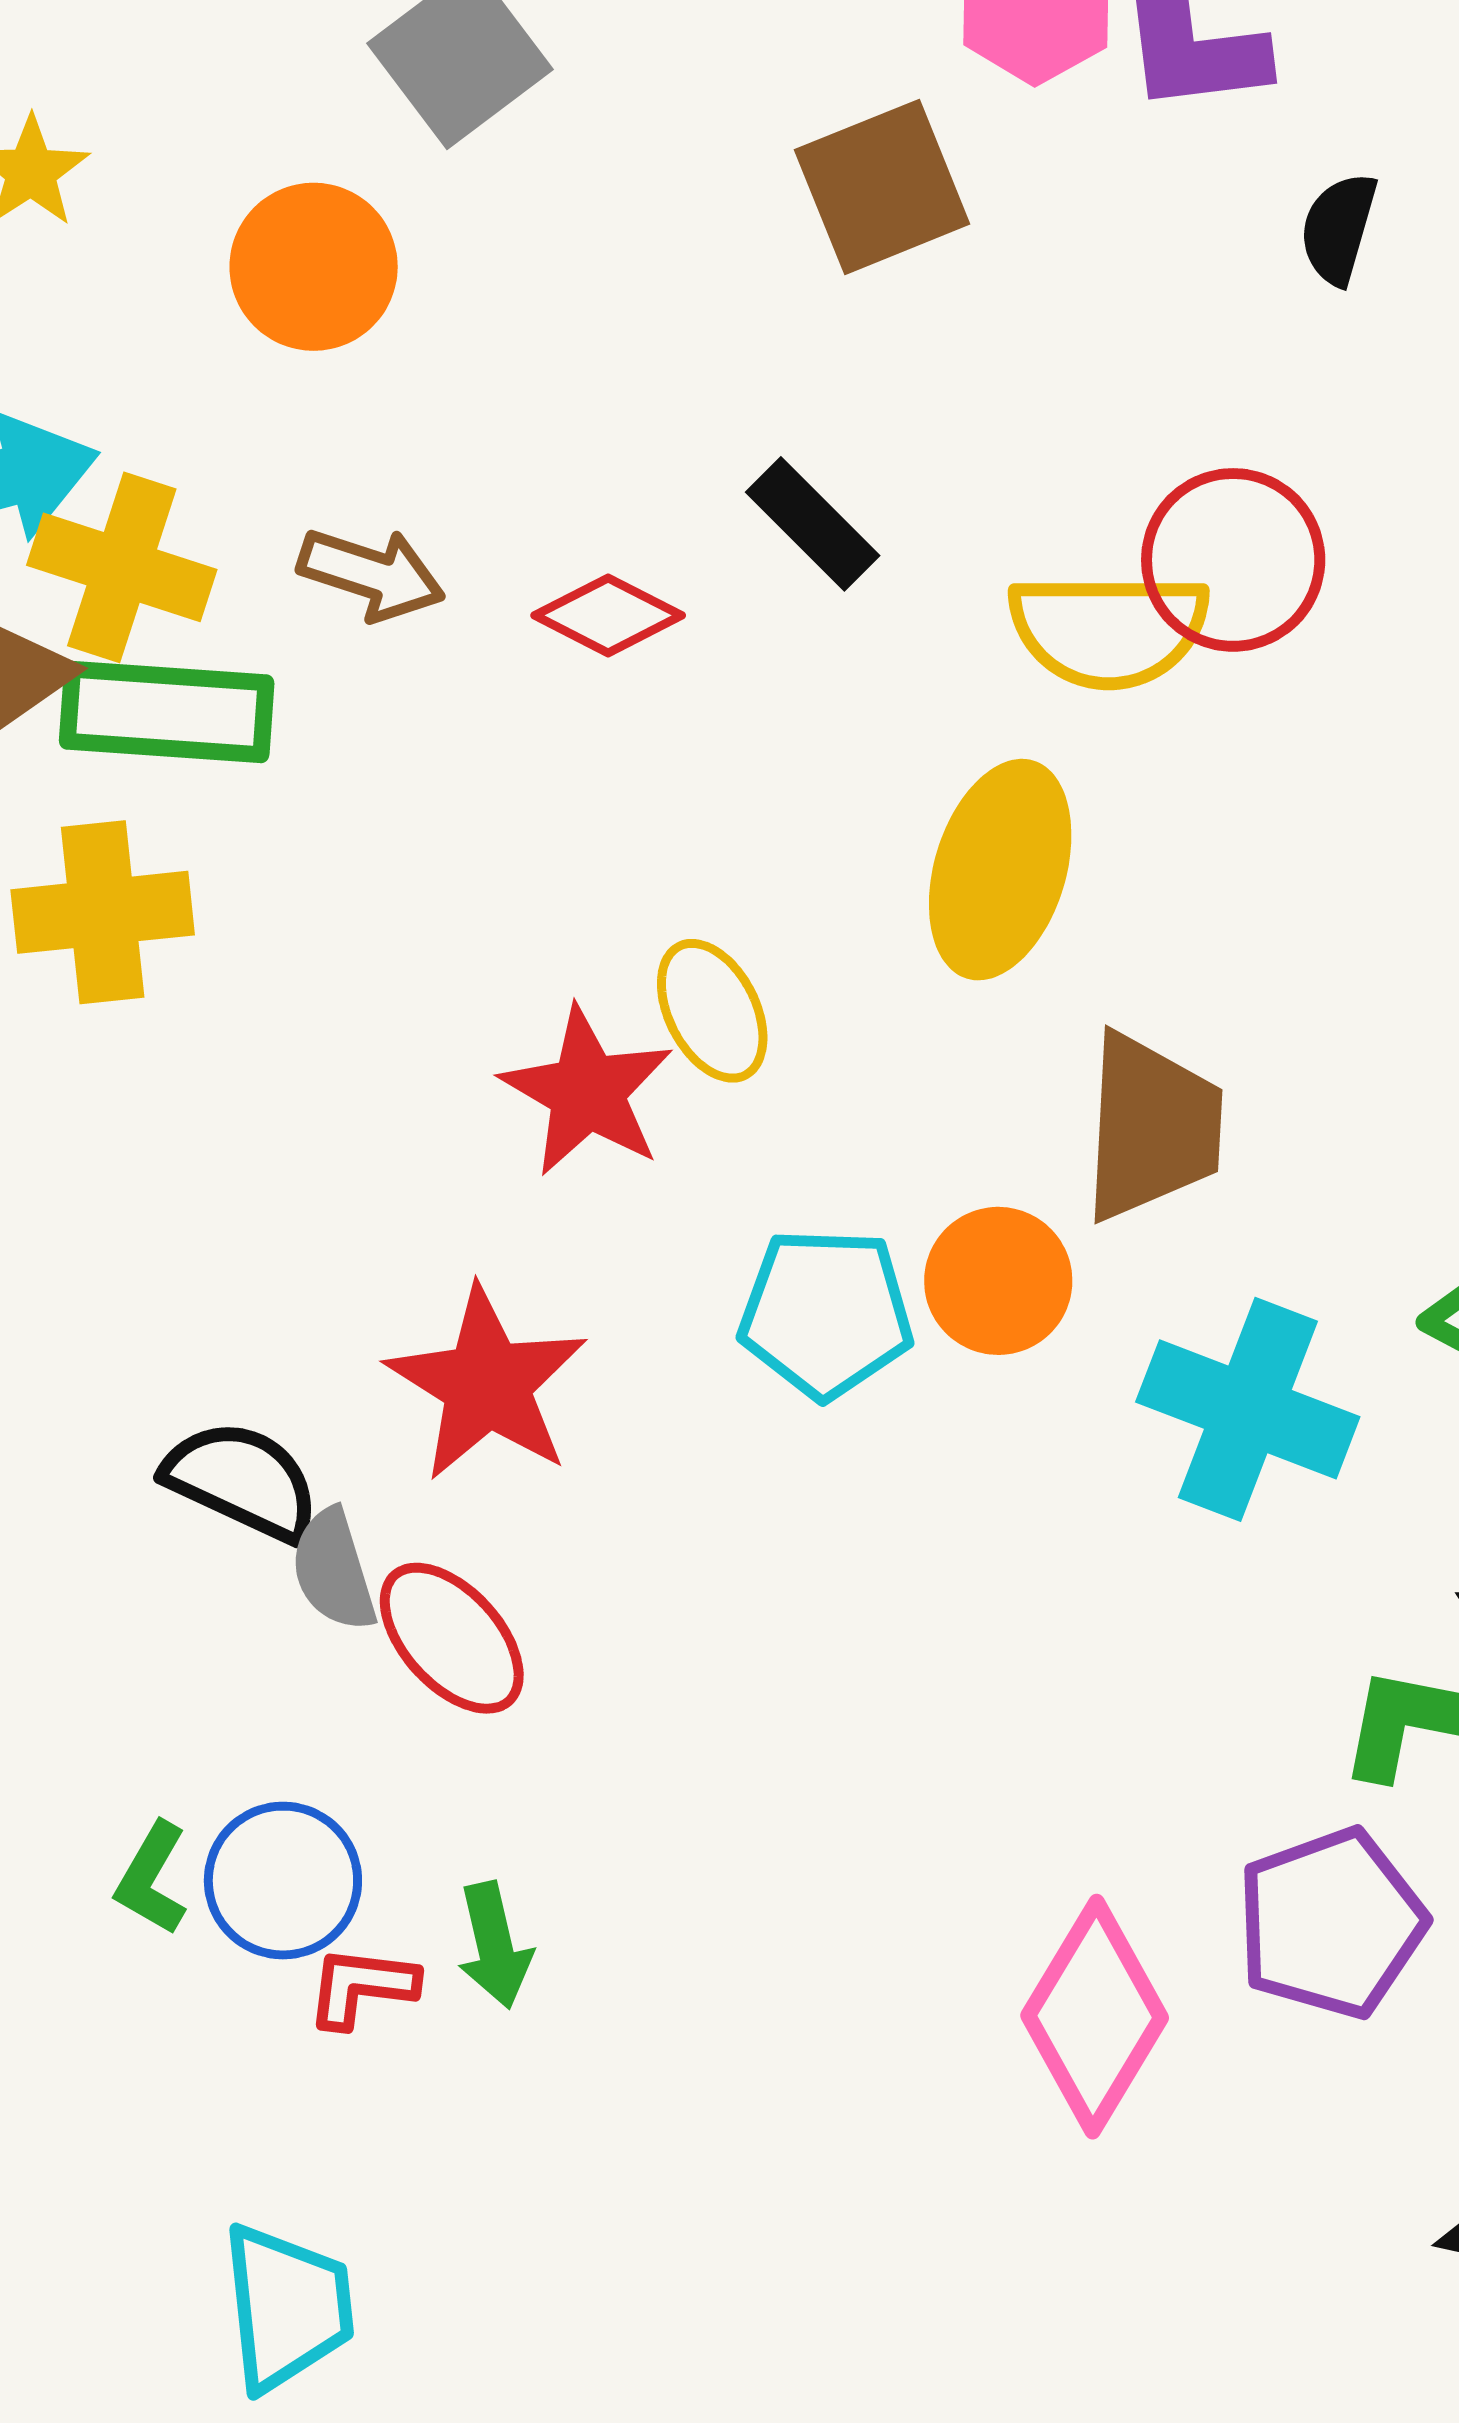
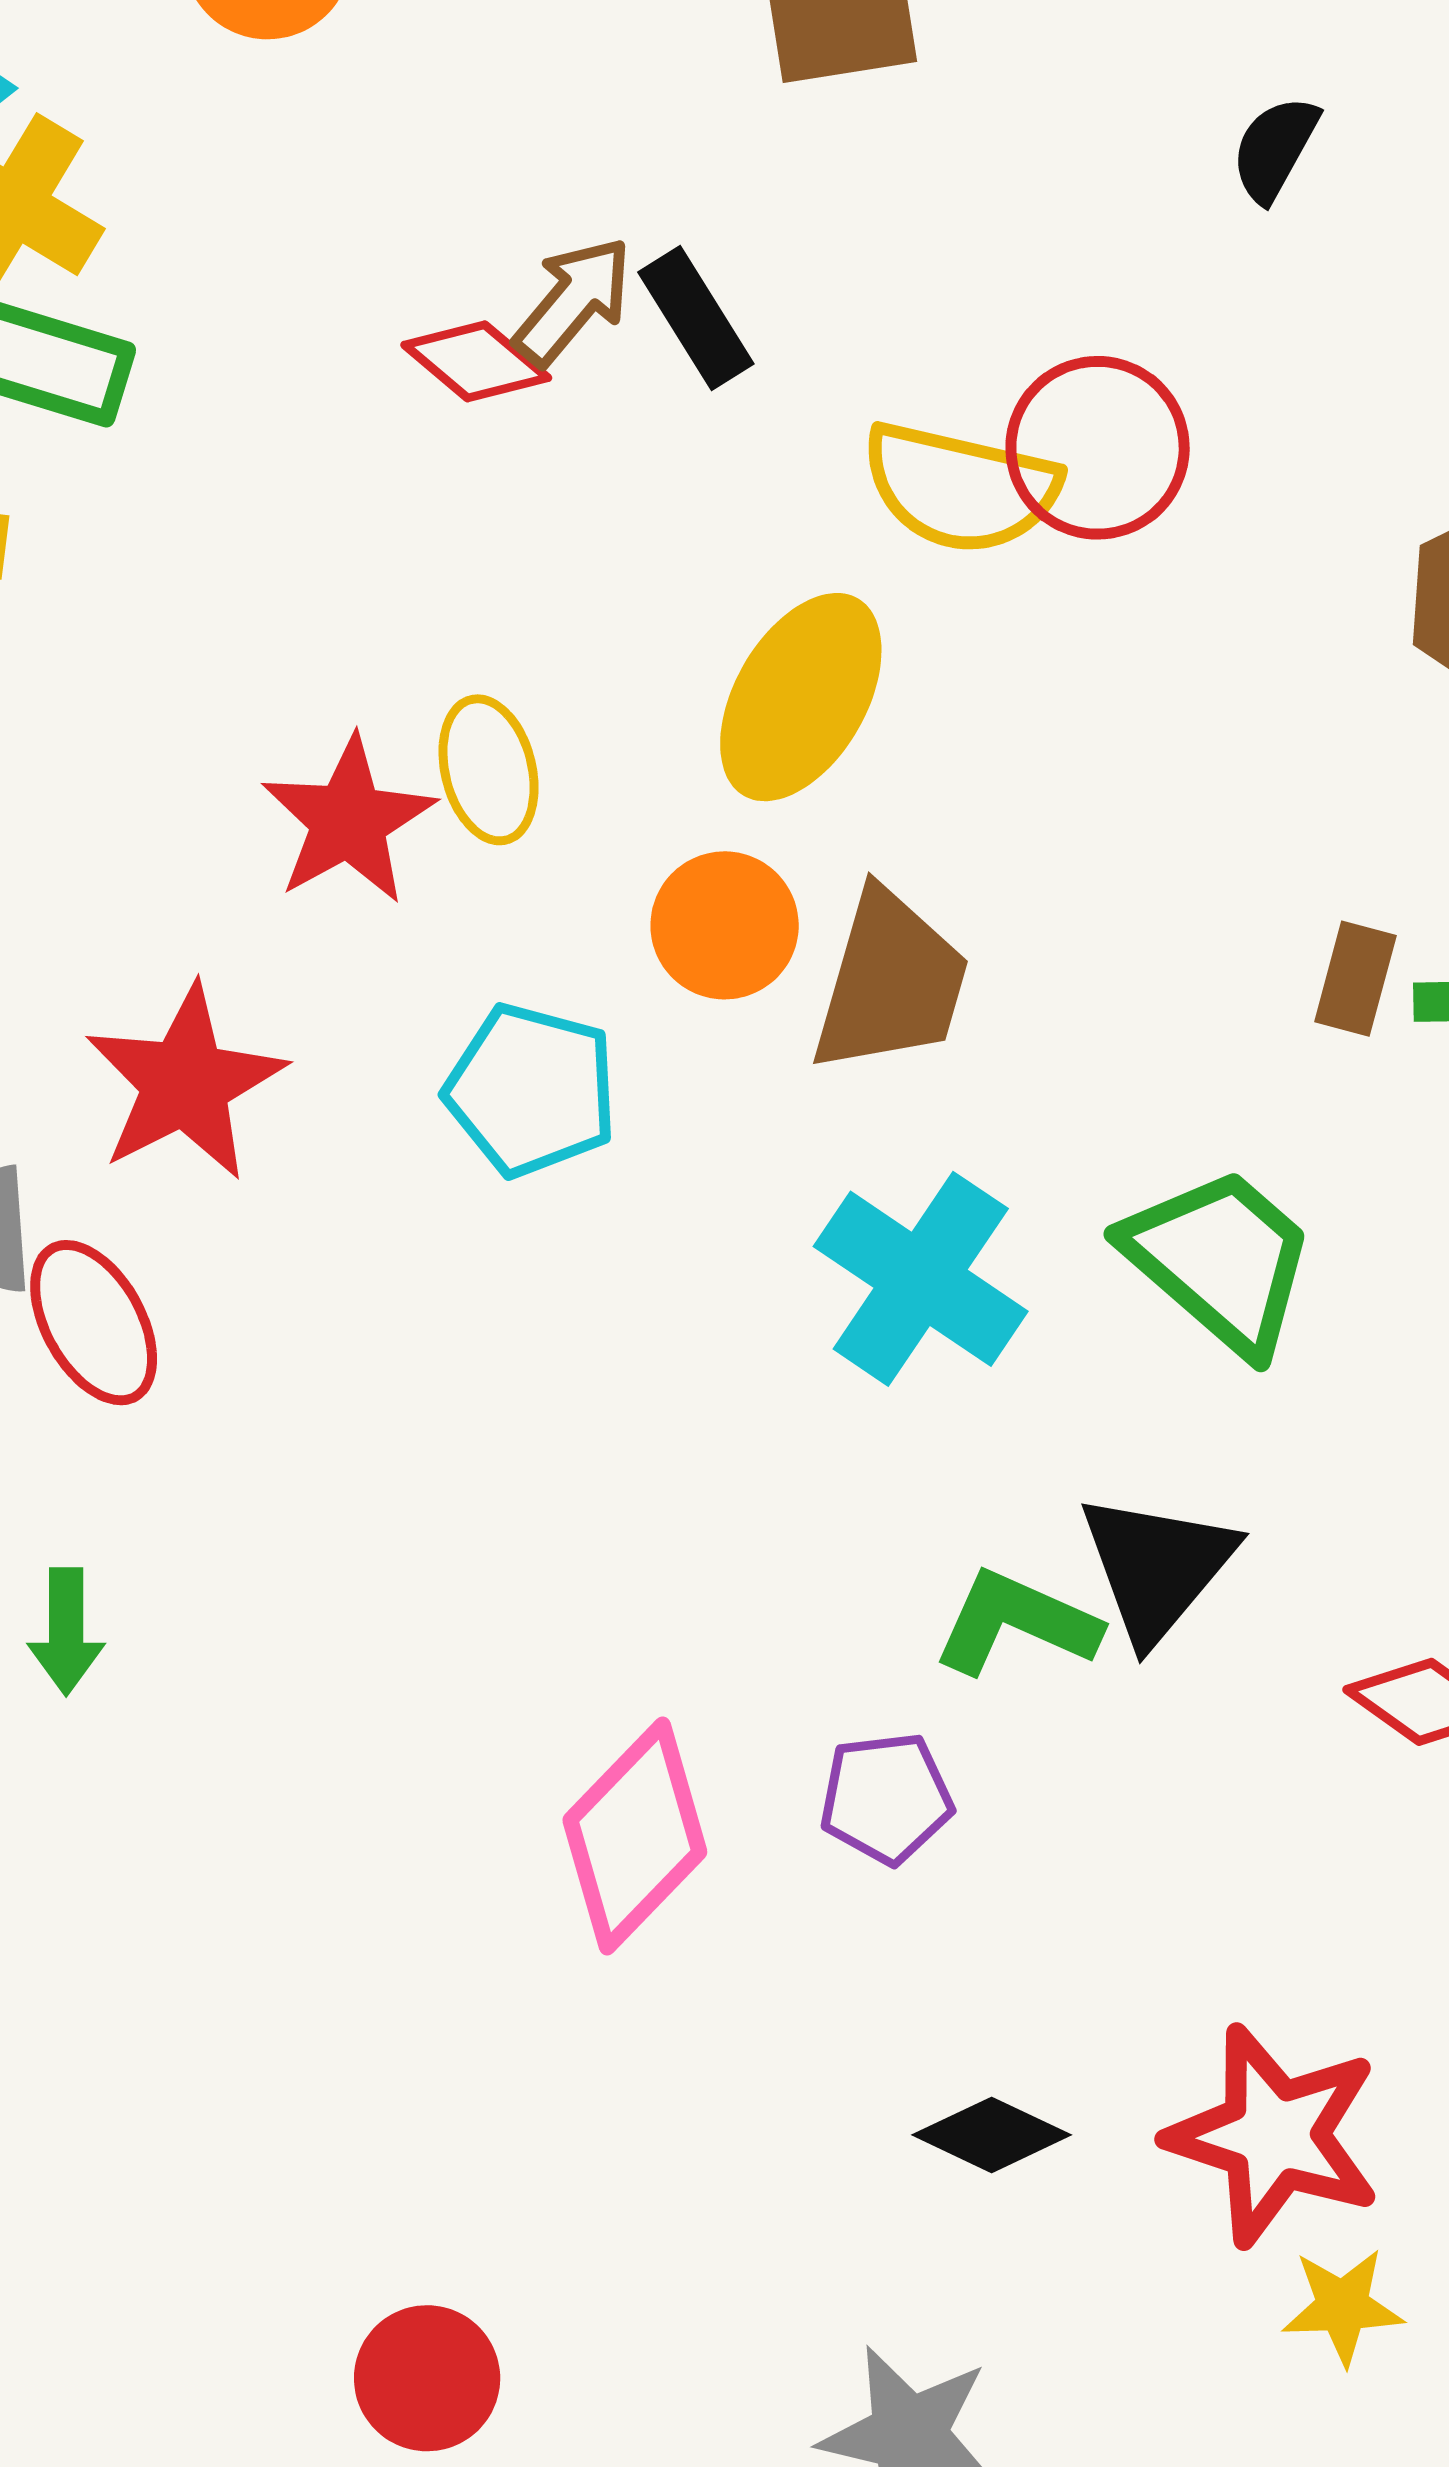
brown arrow: (371, 574) -> (573, 301), moved, turned -81
orange circle: (998, 1281) -> (725, 925), moved
purple pentagon: (1331, 1923) -> (886, 1798), size x0.7

